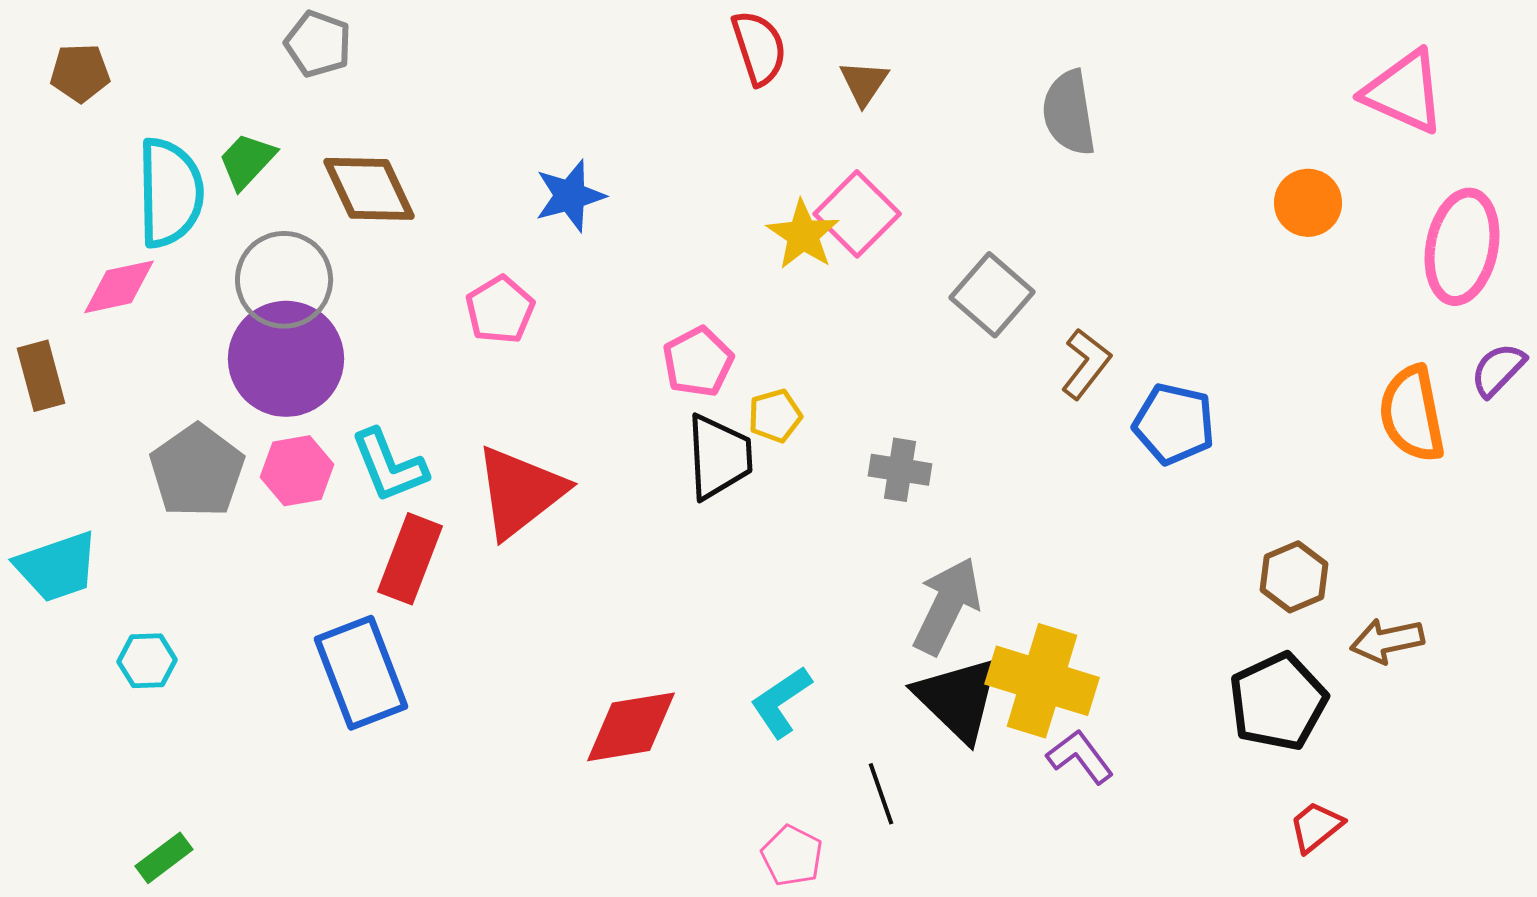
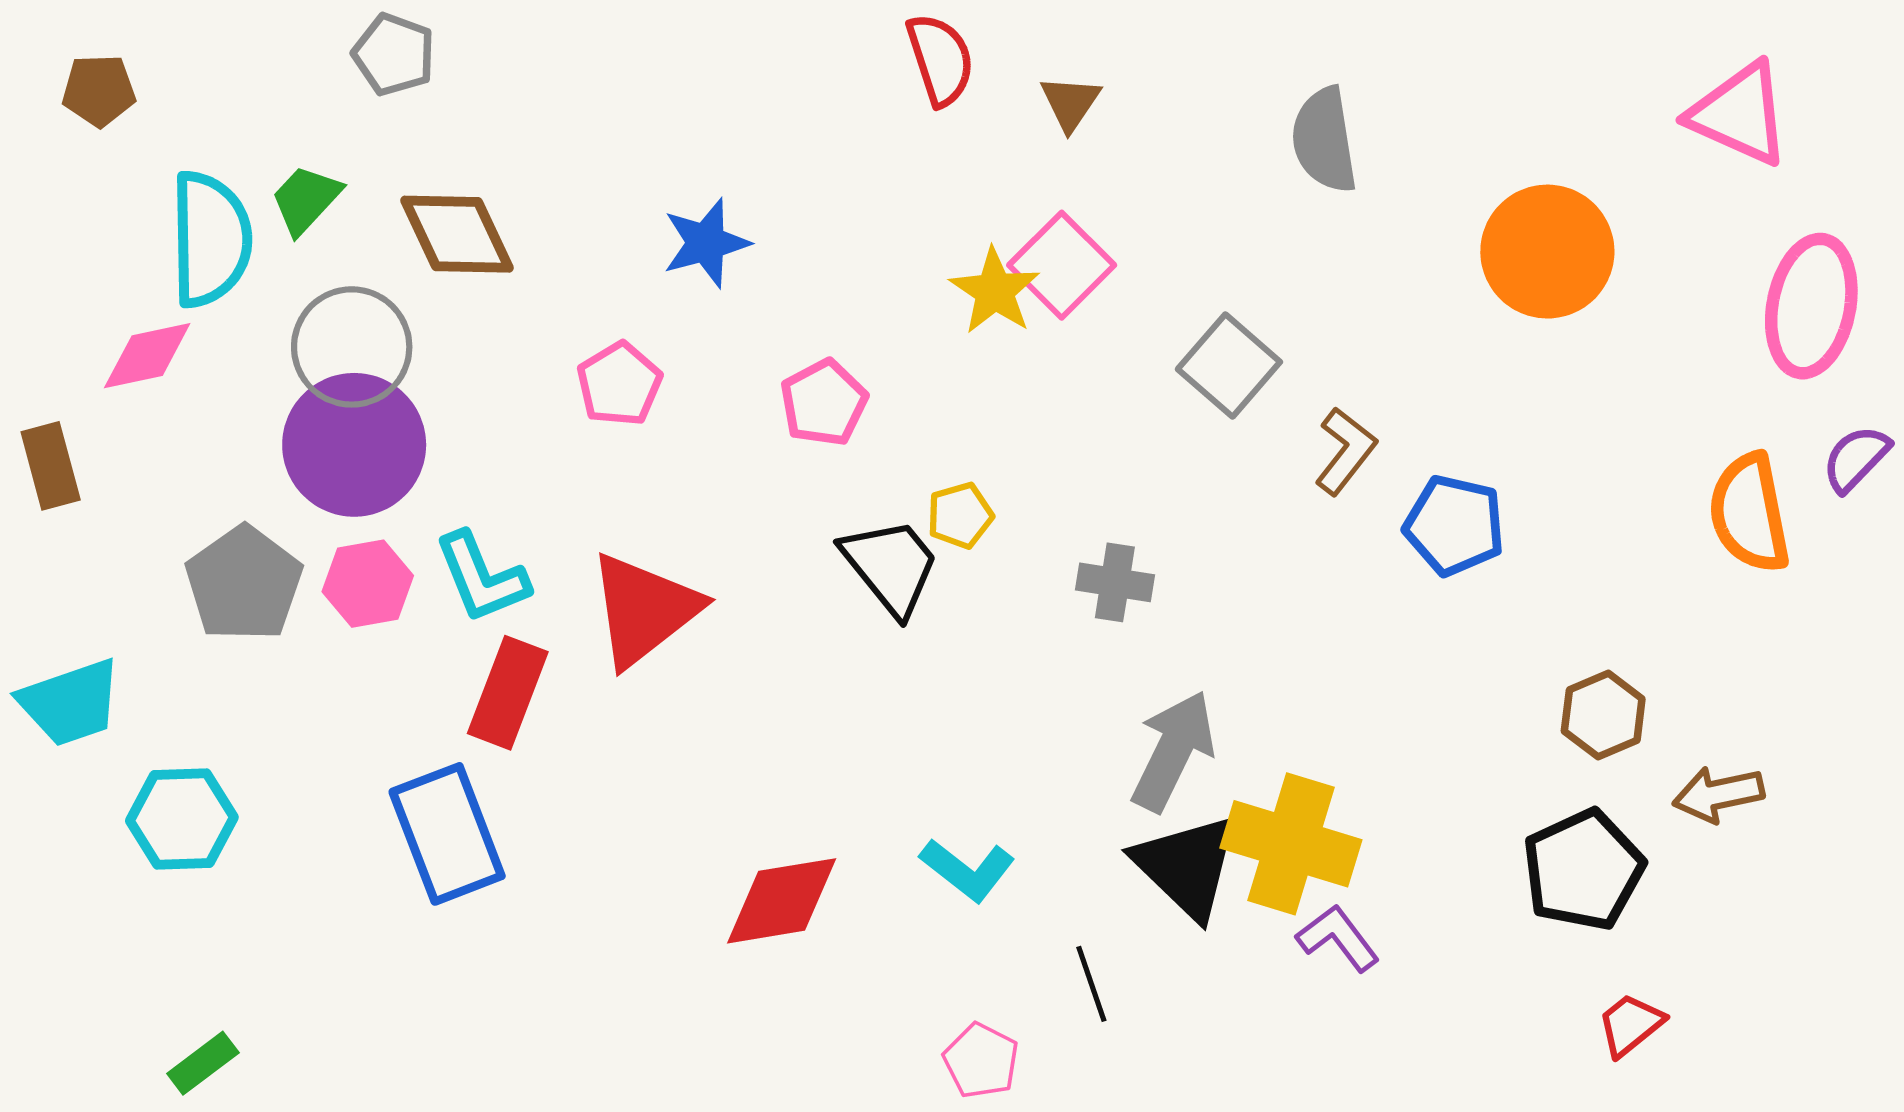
orange circle: (1308, 203) -> (1547, 252), moved, size x1.6
pink pentagon: (698, 362) -> (824, 403), moved
black trapezoid: (719, 457) -> (891, 566), turned -36
cyan hexagon: (147, 661) -> (182, 819), size x1.5
cyan L-shape: (781, 702) -> (967, 870), turned -108

